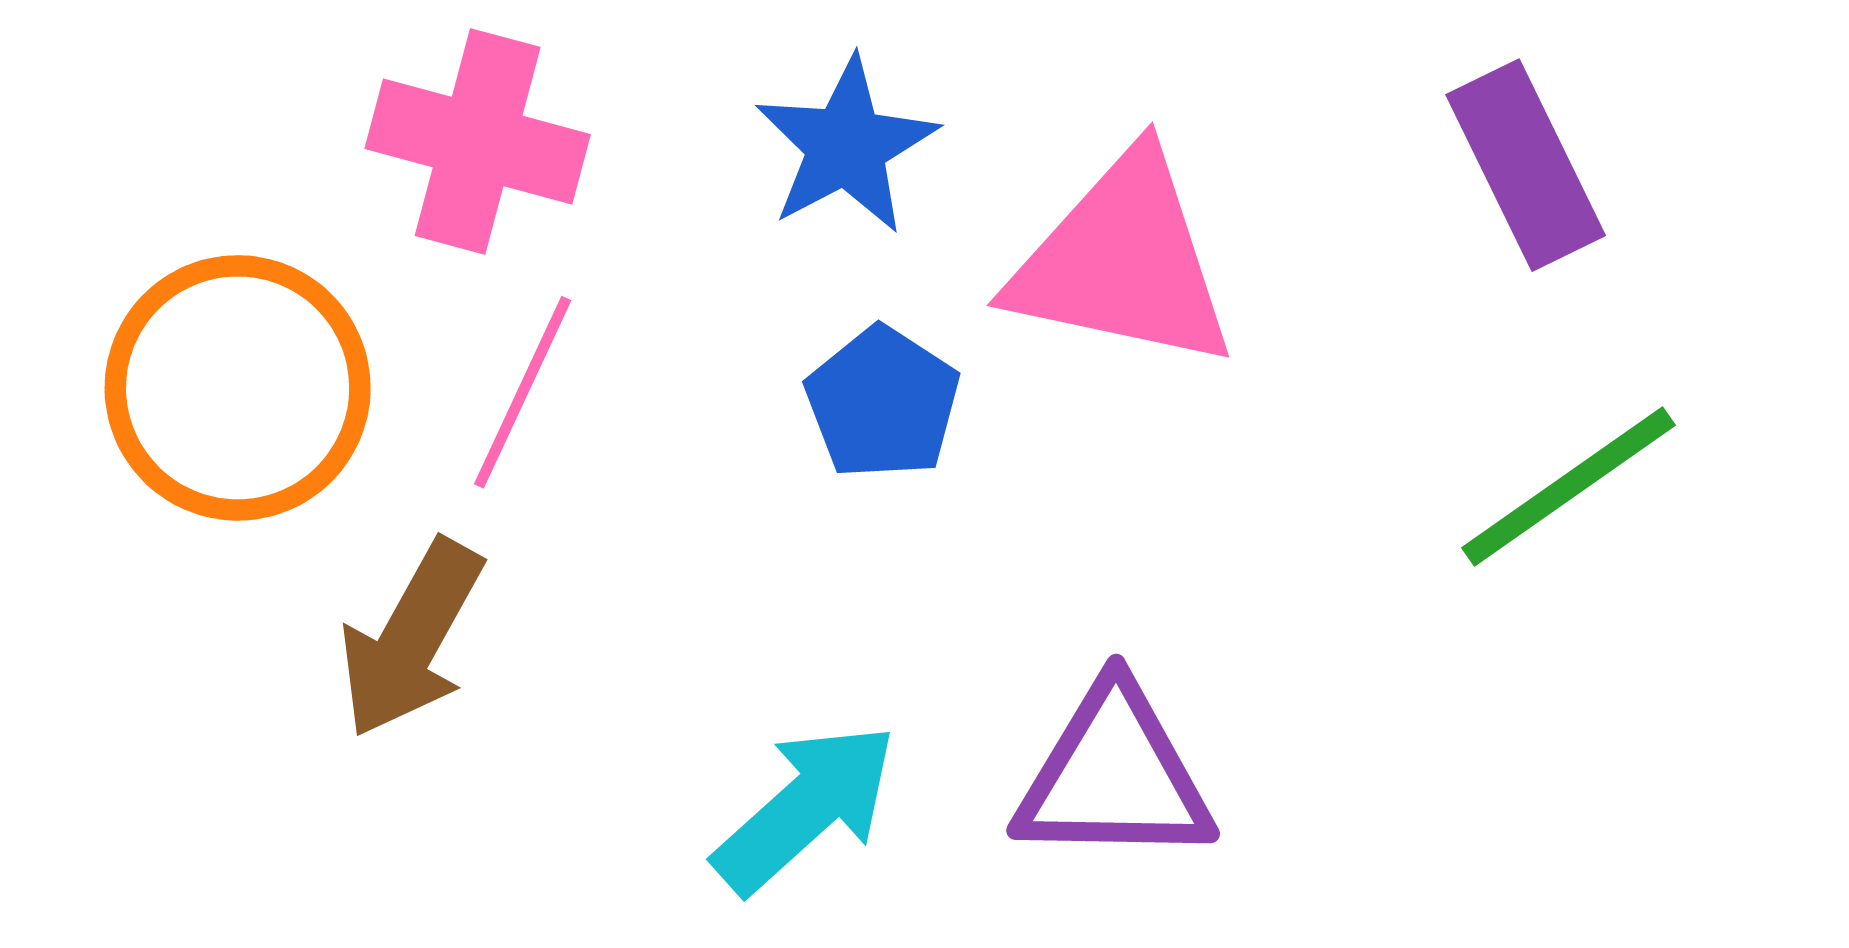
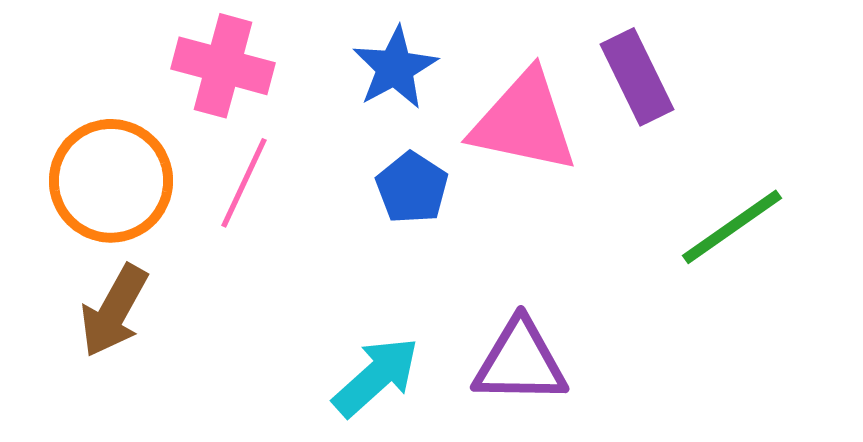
purple rectangle: (1526, 165) -> (637, 77), moved
brown arrow: (411, 639) -> (114, 311), moved

